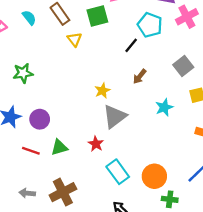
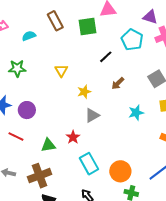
cyan semicircle: (29, 18) -> (29, 36), moved, turned -80
yellow triangle: (74, 39) -> (61, 71), moved
black line: (131, 45) -> (106, 57), moved
gray triangle: (115, 116) -> (92, 115), size x0.7
green triangle: (59, 147) -> (48, 145), moved

